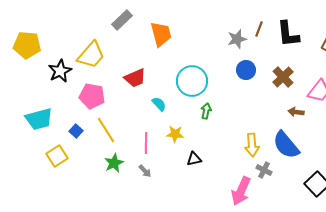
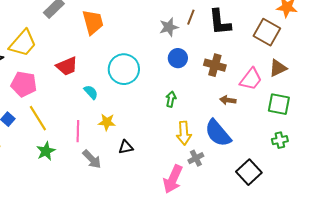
brown cross: (283, 77) -> (215, 65), turned -30
green arrow: (206, 111) -> (171, 99), moved
gray cross: (264, 170) -> (196, 158), turned 35
gray arrow: (145, 171) -> (92, 159), moved, size x1.5

